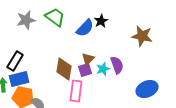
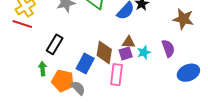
brown triangle: (88, 59) -> (129, 42), turned 48
purple semicircle: (117, 65) -> (168, 48), moved
blue rectangle: (19, 79) -> (85, 64), moved, turned -48

